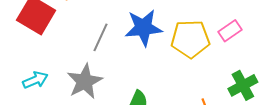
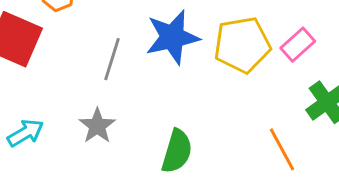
pink rectangle: (230, 31) -> (298, 45), moved
gray star: (85, 81) -> (97, 126), size x0.7

